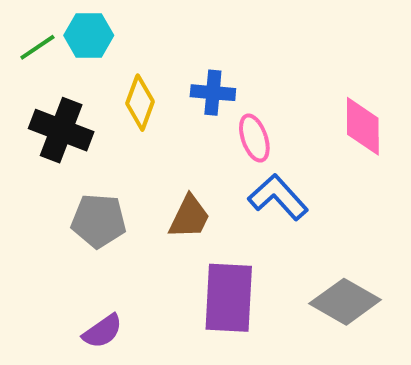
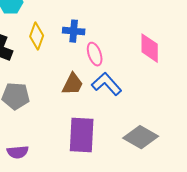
brown trapezoid: (189, 217) -> (73, 84), moved
purple semicircle: (103, 331) -> (18, 152), turned 30

